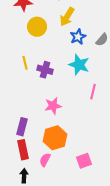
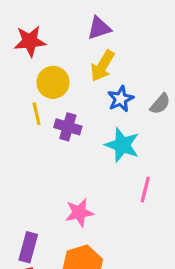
yellow line: (25, 63) -> (37, 114), moved
purple cross: (45, 70) -> (68, 127), moved

